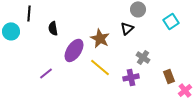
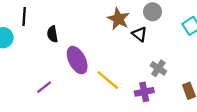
black triangle: (127, 28) -> (140, 34), turned -40
brown star: (100, 38) -> (118, 19), moved
purple ellipse: (74, 50) -> (77, 60), turned -60

